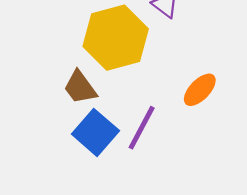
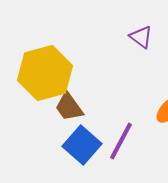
yellow hexagon: (116, 38) -> (45, 73), moved

